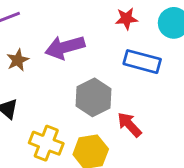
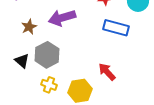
gray hexagon: (94, 97) -> (47, 55), moved
yellow cross: (46, 143) -> (49, 85), size x0.7

